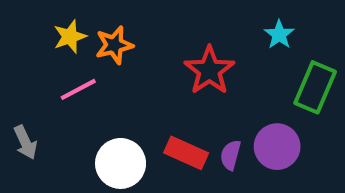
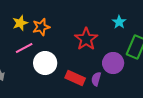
purple circle: (277, 147) -> (113, 63), moved
white circle: (121, 163) -> (45, 63), moved

